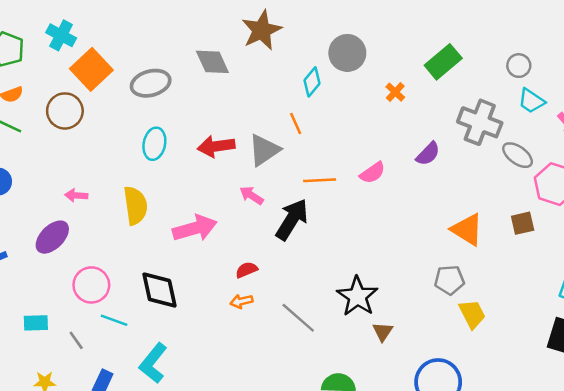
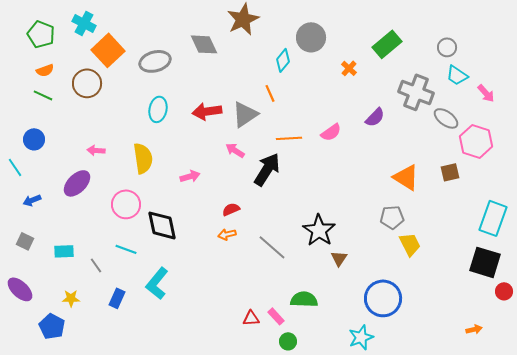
pink arrow: (195, 228) -> (190, 176), size x0.6
pink circle: (91, 285) -> (126, 204), moved

